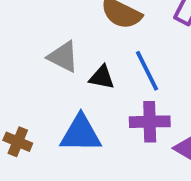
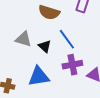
black triangle: (102, 77) -> (45, 46), turned 40

